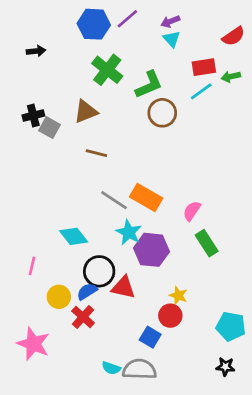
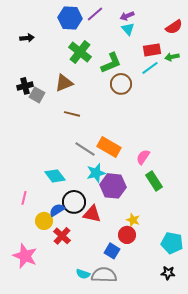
cyan star: (129, 232) -> (96, 173), turned 30
blue semicircle: (87, 291) -> (57, 210), moved

